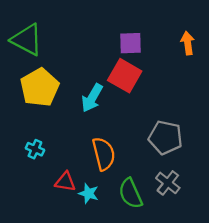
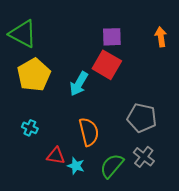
green semicircle: (131, 193) -> (112, 166), turned 64

